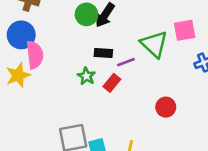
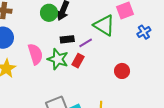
pink semicircle: (35, 55) -> (35, 54), moved
green star: (86, 76) -> (58, 59), size x1.5

